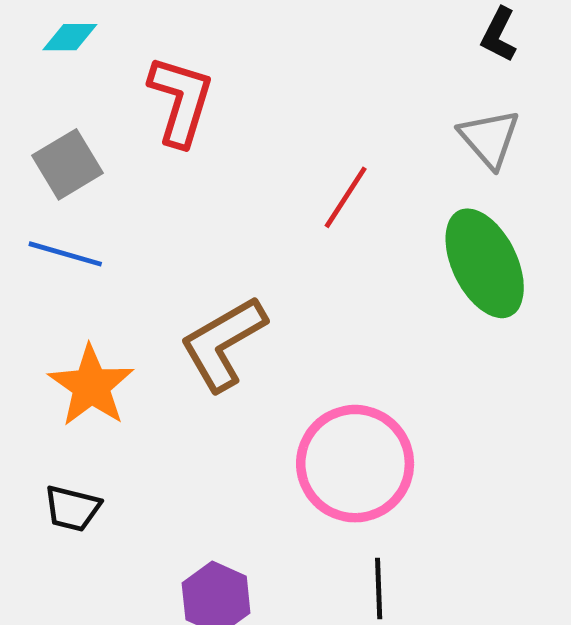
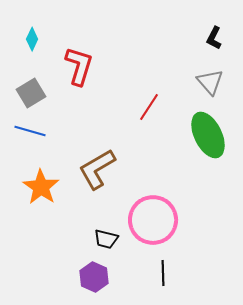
cyan diamond: (70, 37) -> (32, 39), turned -65
black trapezoid: (72, 508) -> (106, 239), moved

